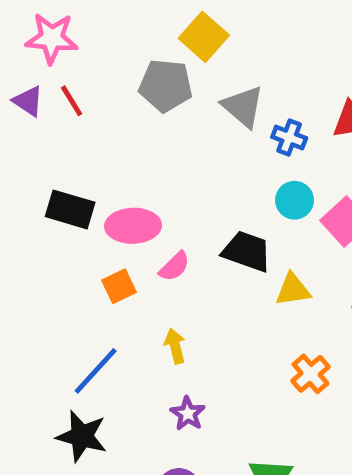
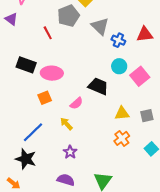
gray pentagon: (166, 85) -> (69, 16), turned -30
red line: (72, 101) -> (48, 33), moved
pink semicircle: (174, 266) -> (76, 103), moved
yellow triangle: (293, 290) -> (122, 113), moved
yellow arrow: (175, 346) -> (66, 124), turned -32

